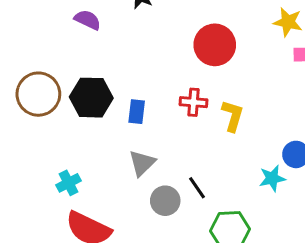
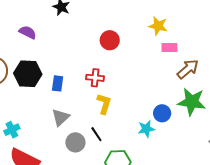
purple semicircle: (88, 20) -> (28, 32), moved
red circle: (215, 45) -> (110, 40), size x0.7
yellow L-shape: (233, 116) -> (104, 104), moved

